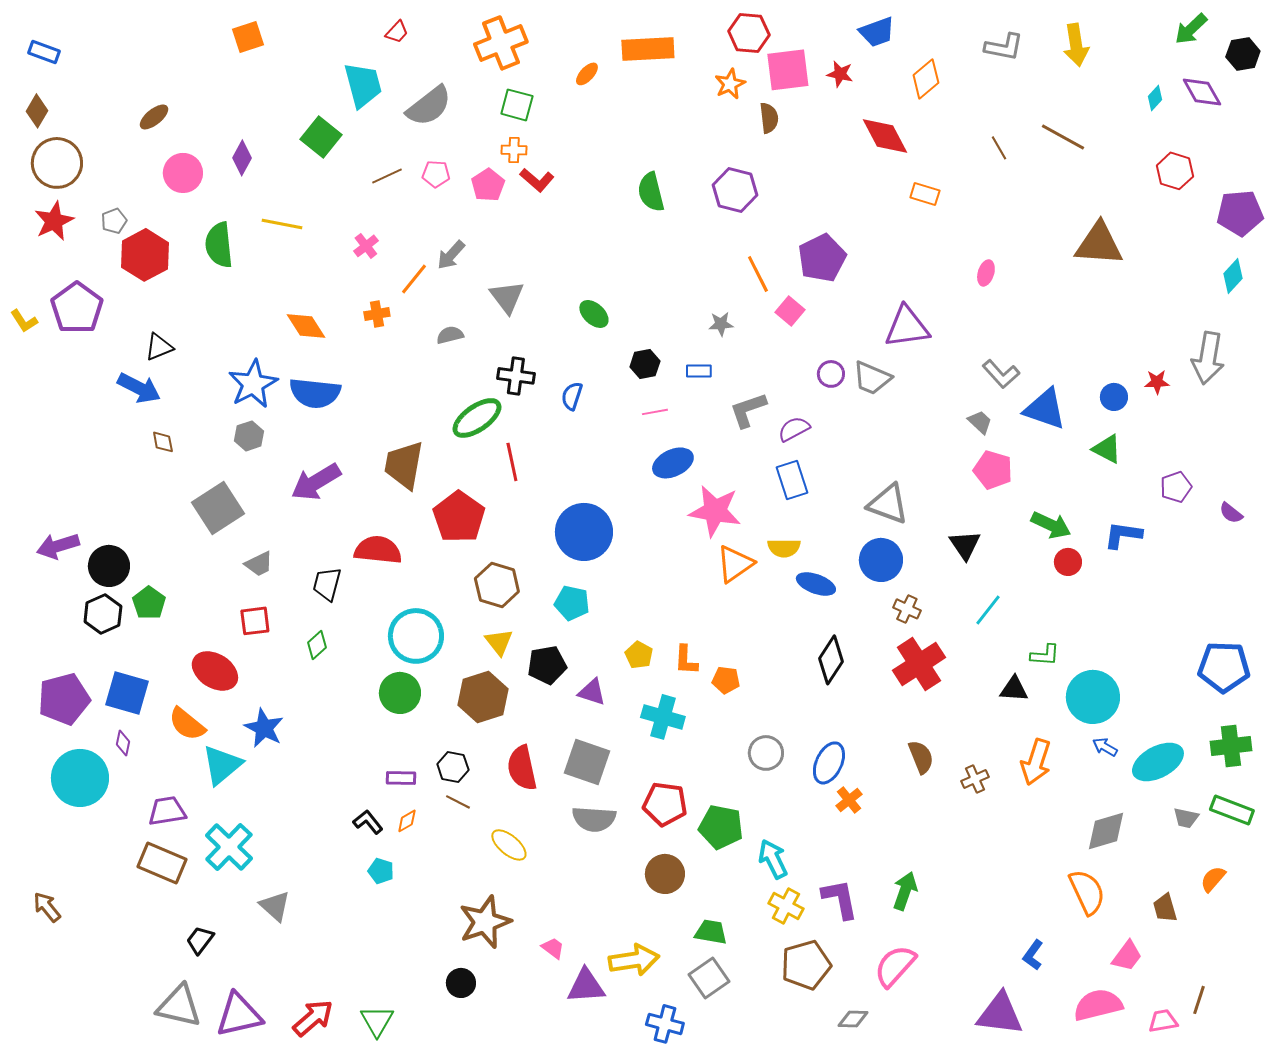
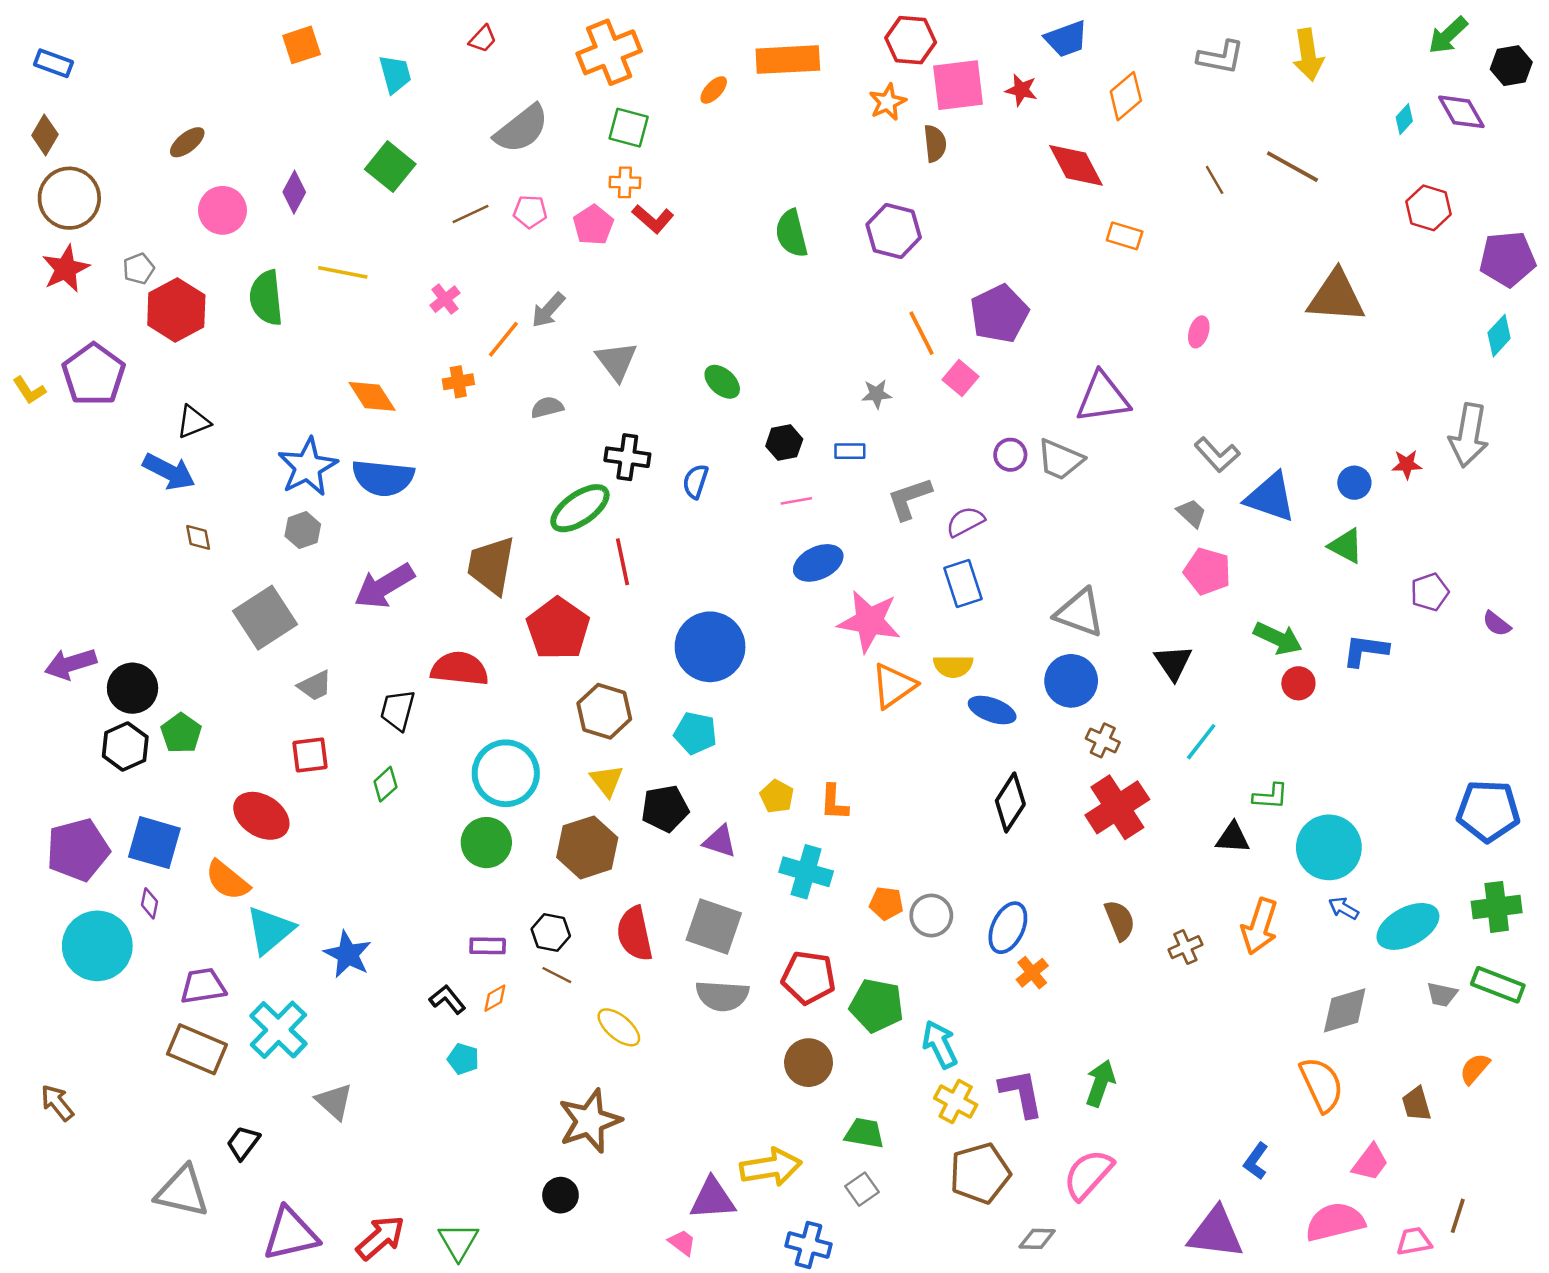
cyan trapezoid: (363, 85) -> (395, 74), moved, size x0.7
orange pentagon: (726, 680) -> (886, 903), moved
blue star: (264, 728) -> (348, 954), moved
pink trapezoid: (553, 948) -> (682, 1243), moved
gray square: (709, 978) -> (862, 1189), size x0.7
gray triangle: (179, 1006) -> (182, 1191), moved

